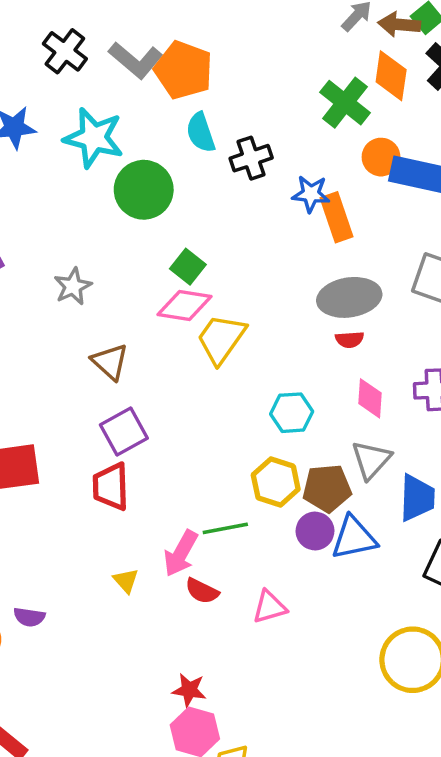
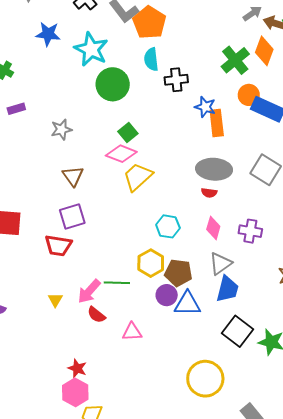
gray triangle: (371, 460) -> (221, 264), moved
red trapezoid: (111, 487) -> (58, 246), turned -92

